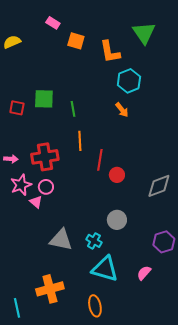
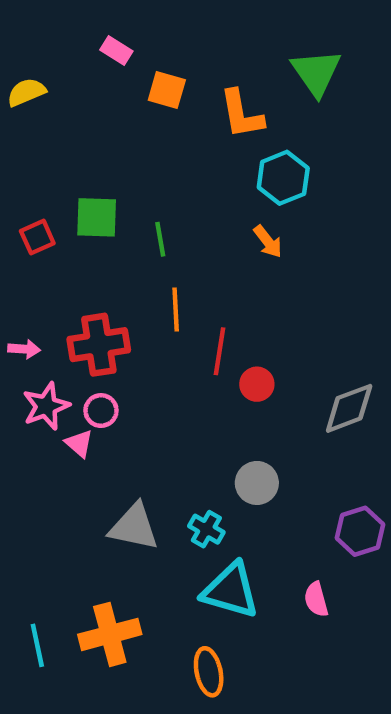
red square: (17, 108) -> (37, 237), turned -35
pink semicircle: (144, 273) -> (316, 599), turned -56
cyan line: (17, 308) -> (37, 645), moved

